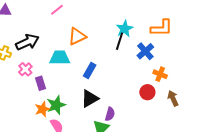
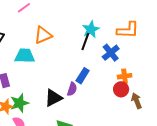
blue rectangle: (90, 70) -> (83, 76), moved
orange cross: (160, 74) -> (125, 76), turned -32
red circle: (147, 92) -> (121, 89), moved
purple semicircle: (110, 114) -> (72, 89), moved

